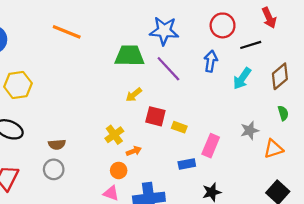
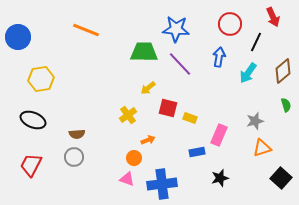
black line: (251, 45) -> (256, 42), turned -48
yellow cross: (114, 135) -> (128, 115), moved
orange triangle: (273, 149) -> (262, 148), moved

